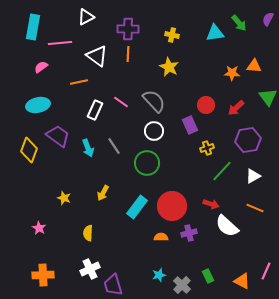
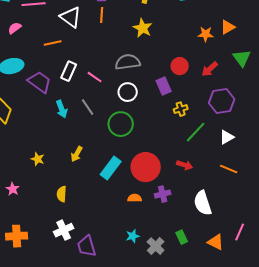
orange triangle: (254, 66) -> (228, 27), turned -35
gray semicircle: (154, 101) -> (128, 62), turned -55
pink line: (121, 102) -> (95, 77), moved
purple trapezoid: (58, 136) -> (40, 82), moved
white semicircle: (227, 226) -> (203, 203), moved, turned 30

